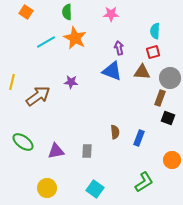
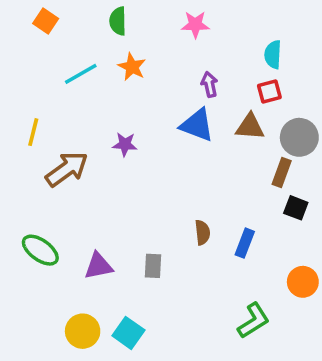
orange star: (75, 38) -> (132, 67), size x0.7
yellow line: (12, 82) -> (33, 132), moved
cyan square: (95, 189) -> (128, 333), moved

